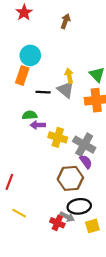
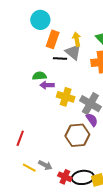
orange rectangle: (22, 75) -> (53, 39), moved
black line: (43, 92) -> (60, 59), moved
black ellipse: (79, 206) -> (83, 177), moved
gray arrow: (67, 217) -> (45, 165), moved

